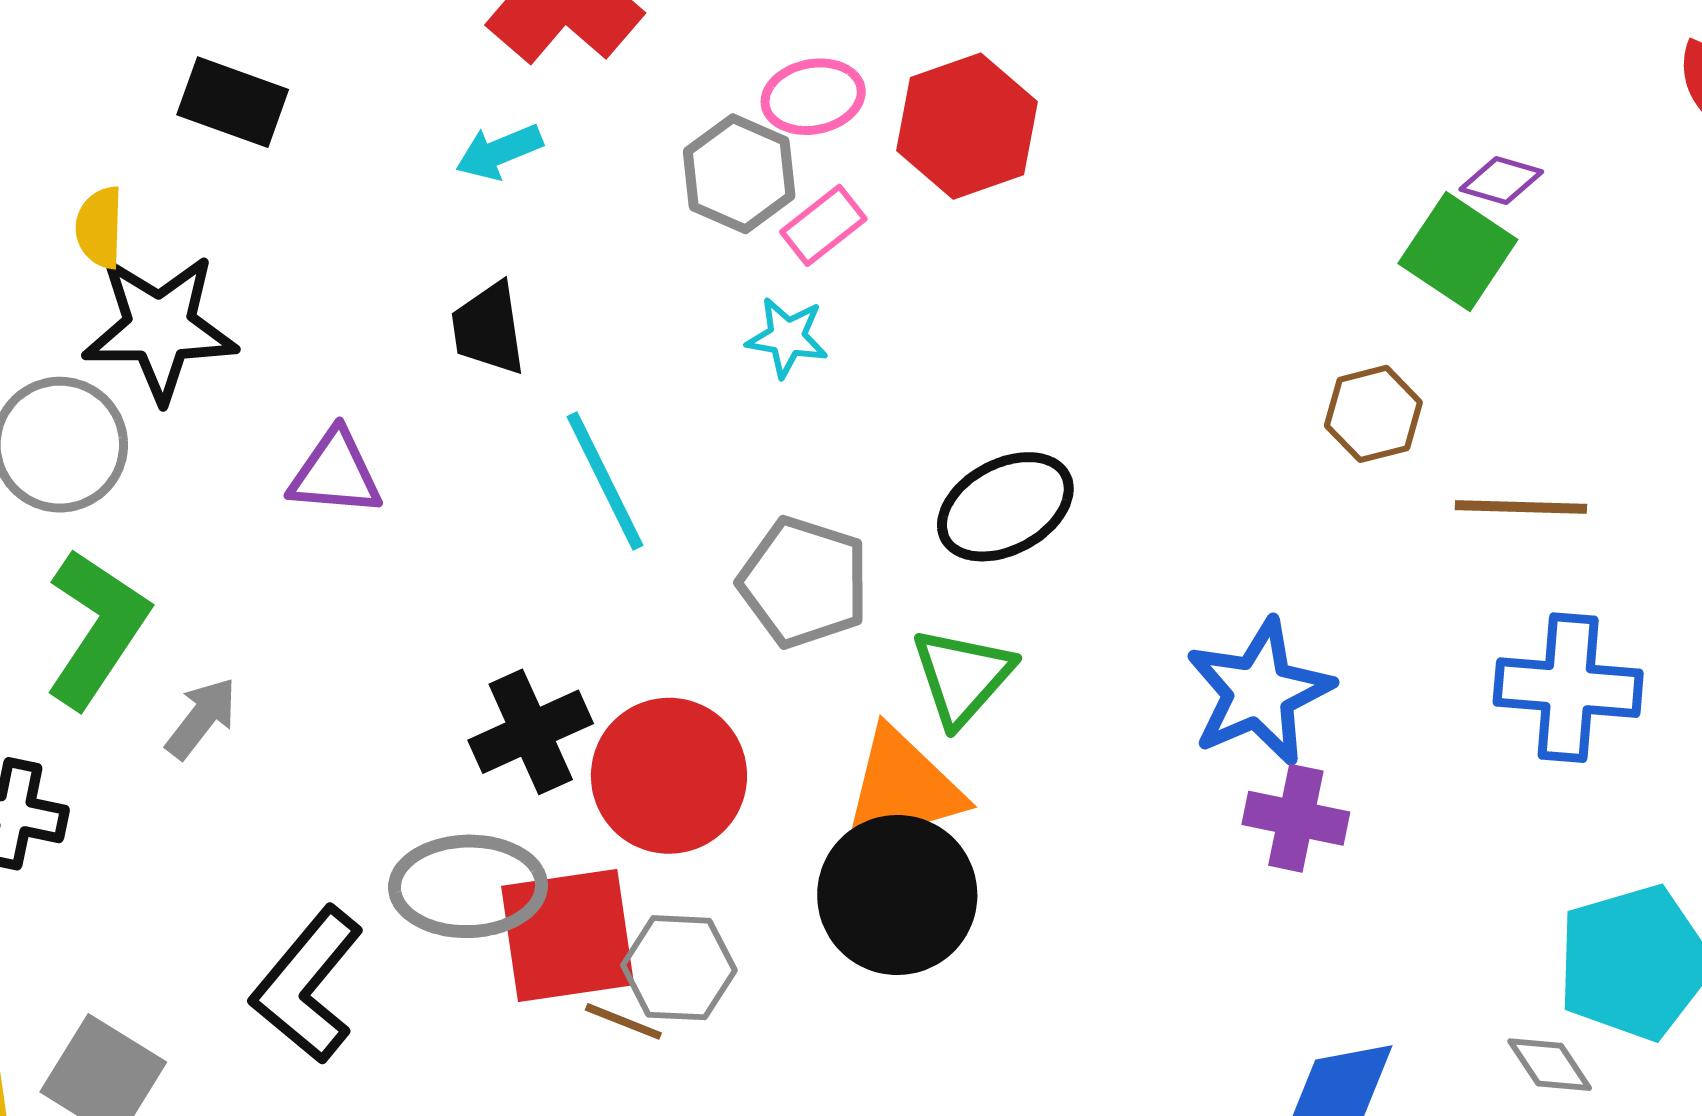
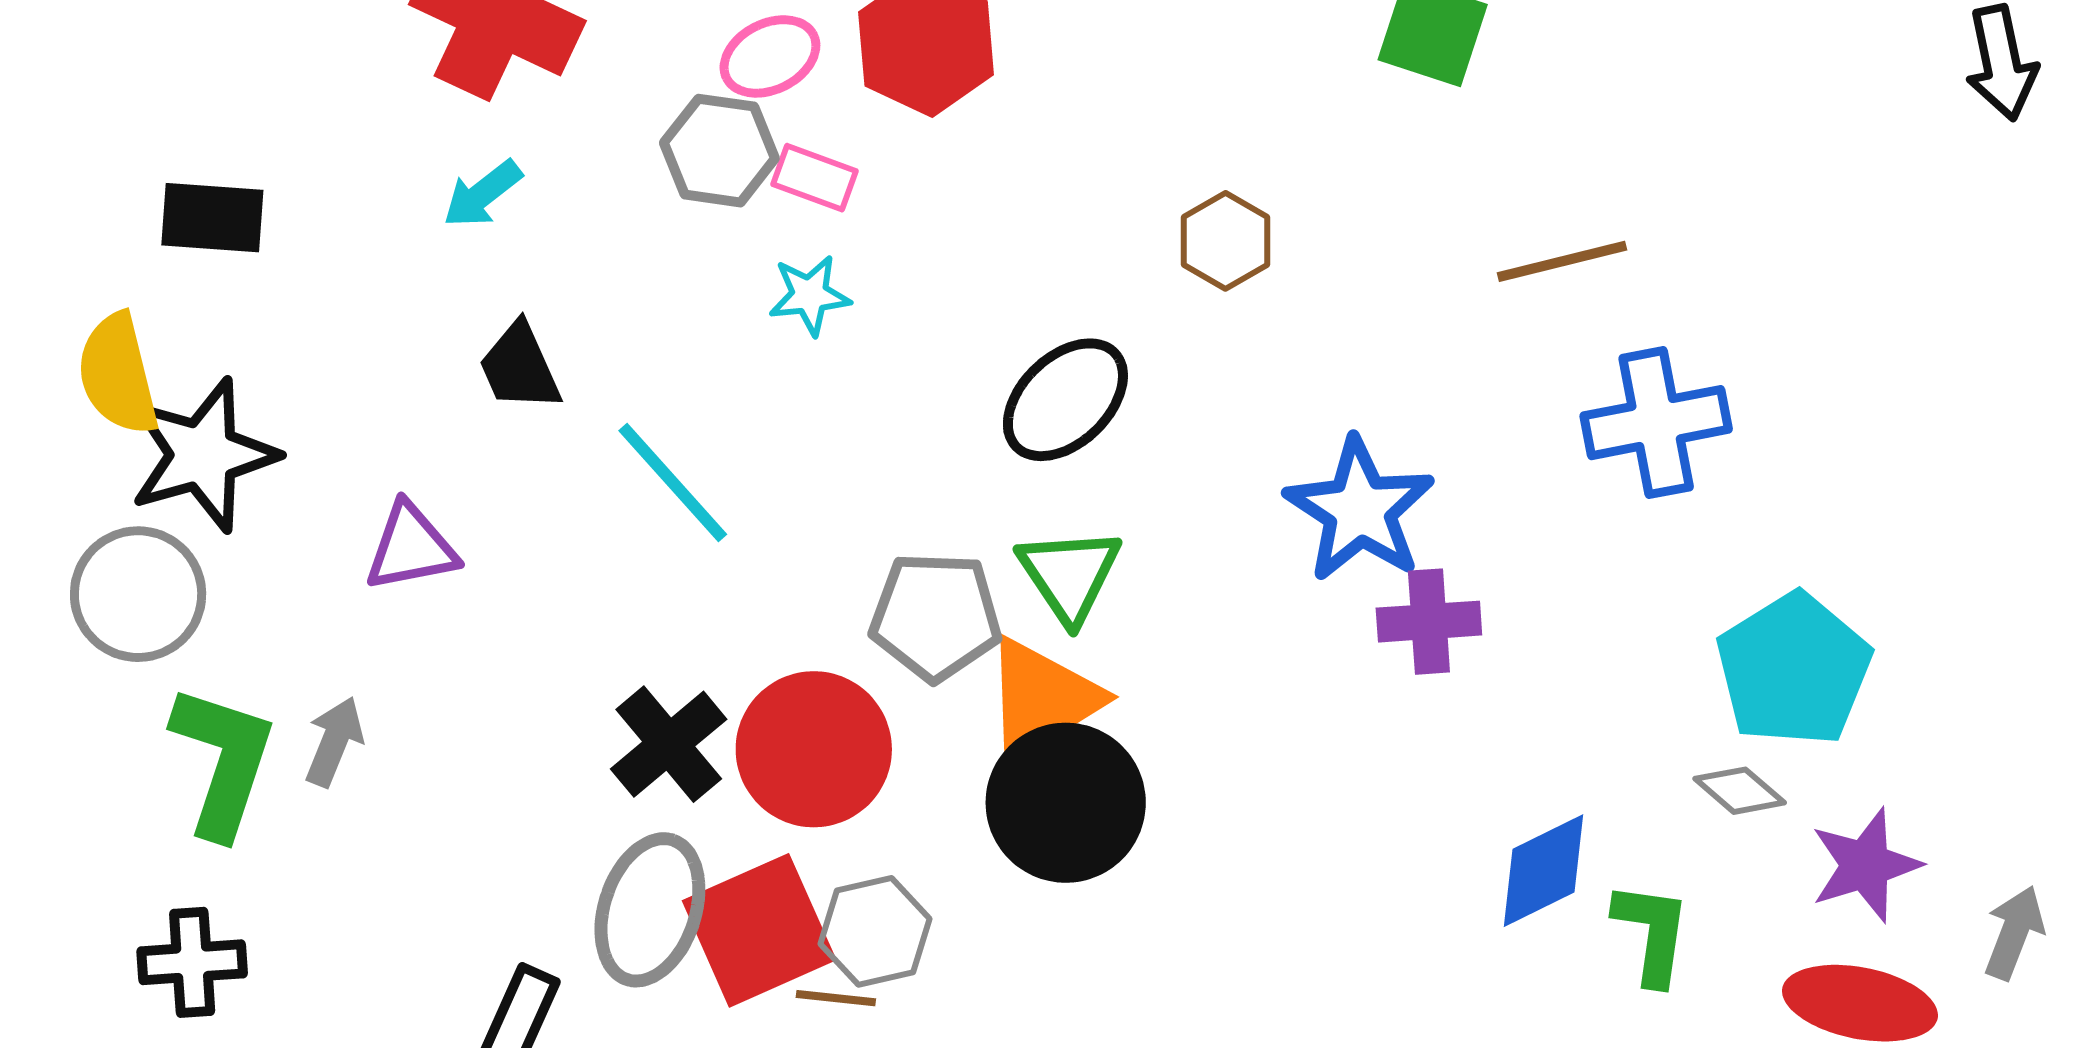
pink rectangle: (823, 225) -> (814, 178), turned 74
yellow semicircle: (100, 227) -> (118, 374), size x1.5
brown hexagon: (1373, 414) -> (1225, 241), moved
gray pentagon: (804, 582) -> (936, 616), moved
gray arrow: (201, 718) -> (334, 742), moved
gray ellipse: (468, 886) -> (650, 910), turned -55

